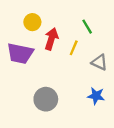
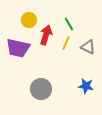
green line: (87, 27) -> (69, 24), moved
gray triangle: (99, 62) -> (88, 47), moved

